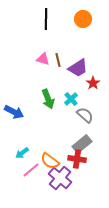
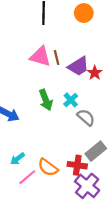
pink triangle: (43, 59) -> (40, 57), size x1.5
red star: (93, 83) -> (95, 73), moved
gray rectangle: (82, 144) -> (96, 151), moved
purple cross: (60, 178) -> (87, 186), moved

